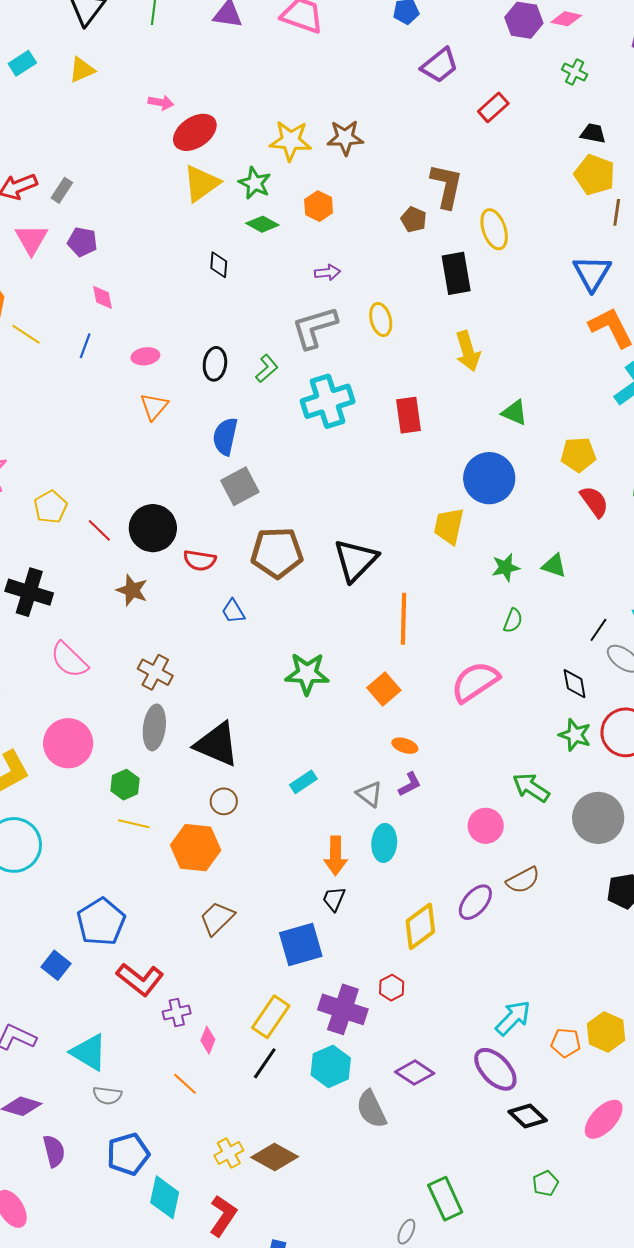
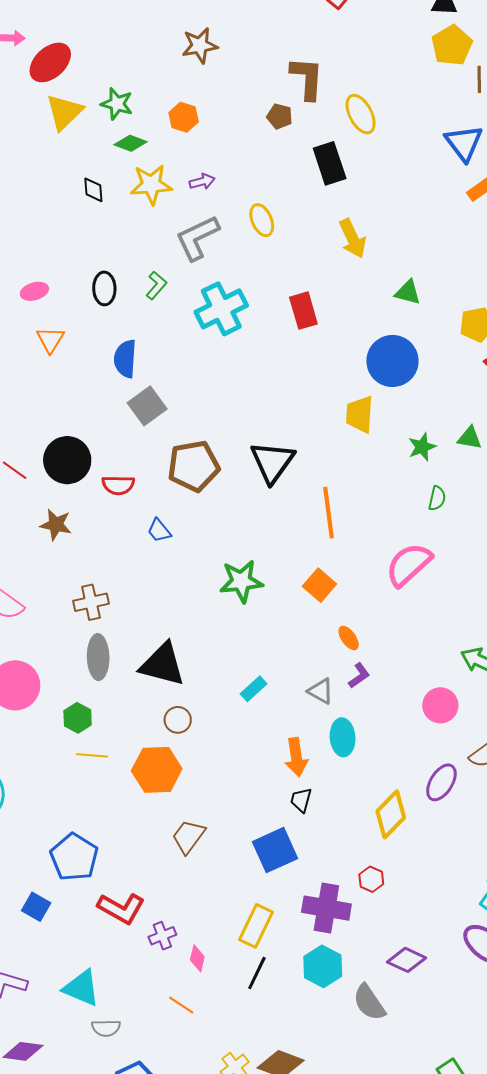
yellow star: (290, 141) -> (151, 185), moved
yellow pentagon: (595, 175) -> (452, 45), turned 30
brown cross: (155, 672) -> (91, 602), turned -32
orange ellipse: (405, 746) -> (349, 638), turned 45

